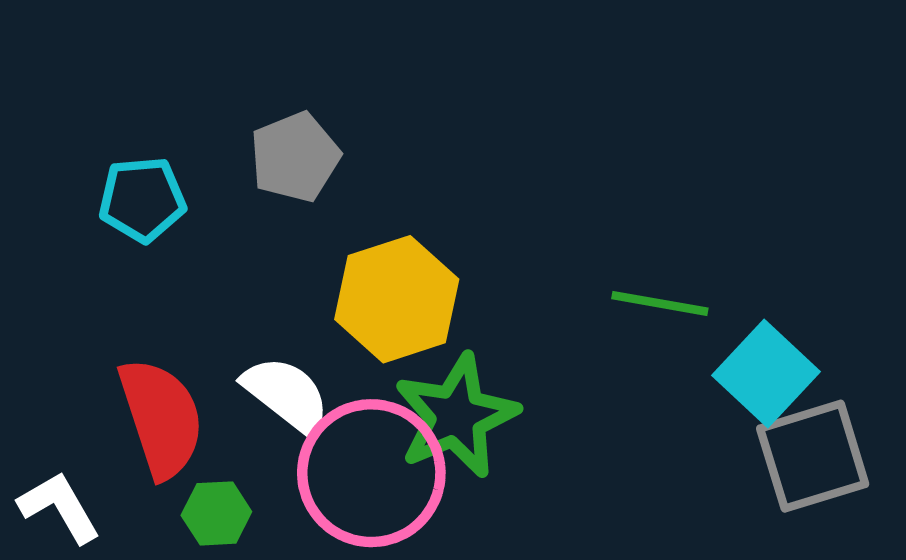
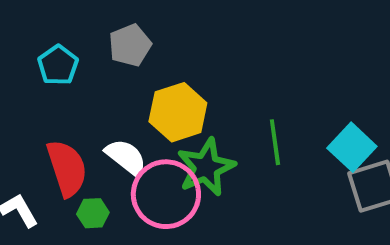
cyan pentagon: (142, 199) -> (58, 65), turned -30
green line: (660, 303) -> (275, 142), moved, turned 72

